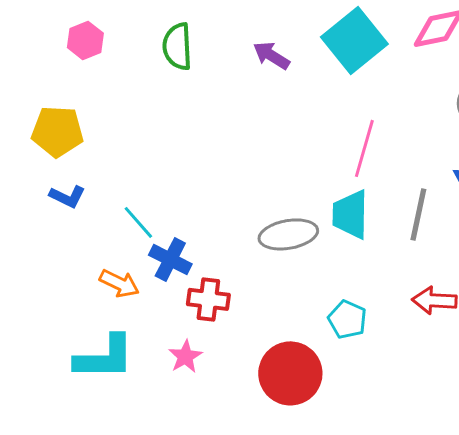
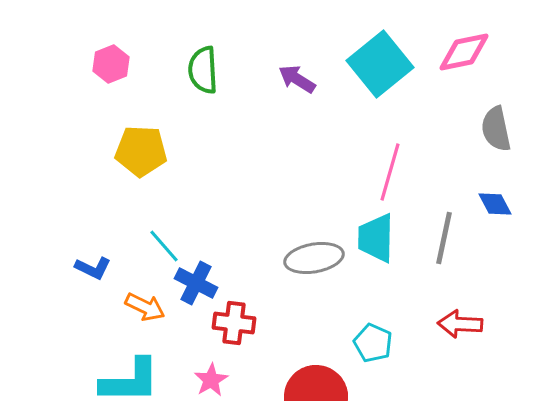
yellow pentagon: (57, 131) -> (141, 151), moved
blue L-shape: (67, 196) -> (93, 268), moved

